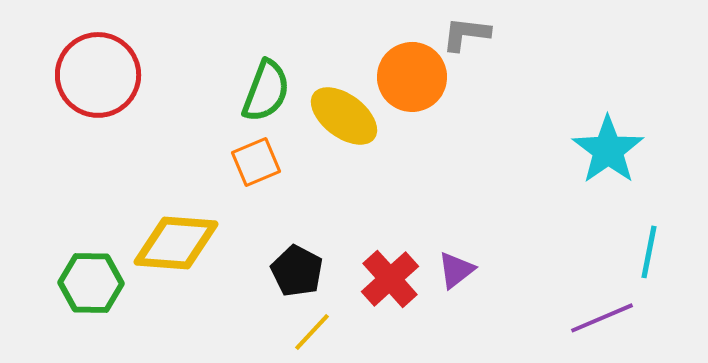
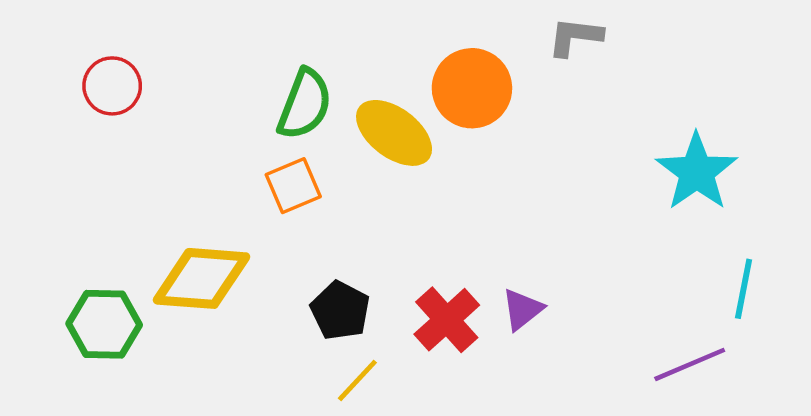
gray L-shape: (466, 34) -> (575, 37), moved
red circle: (98, 75) -> (112, 86), size x0.6

